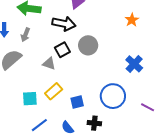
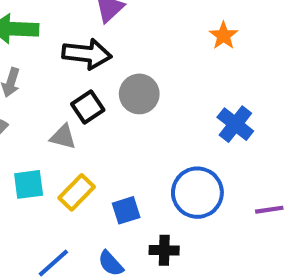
cyan square: (30, 99) -> (29, 184), moved
purple line: (148, 107) -> (269, 210), turned -32

